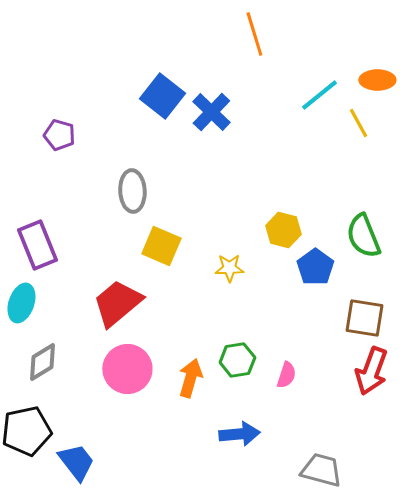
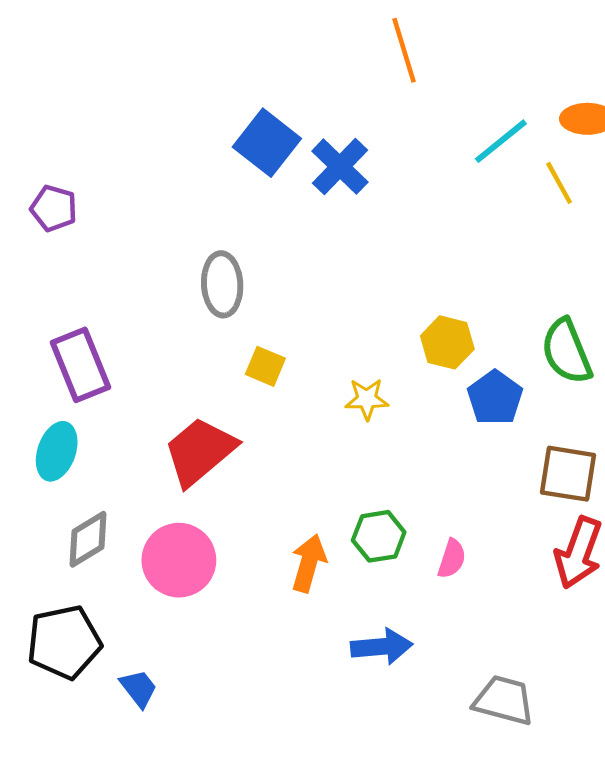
purple pentagon: (59, 135) -> (54, 208), moved
yellow square: (161, 246) -> (265, 366), size x0.7
pink circle: (127, 369) -> (179, 560), moved
blue trapezoid: (76, 462) -> (139, 688), size x0.7

